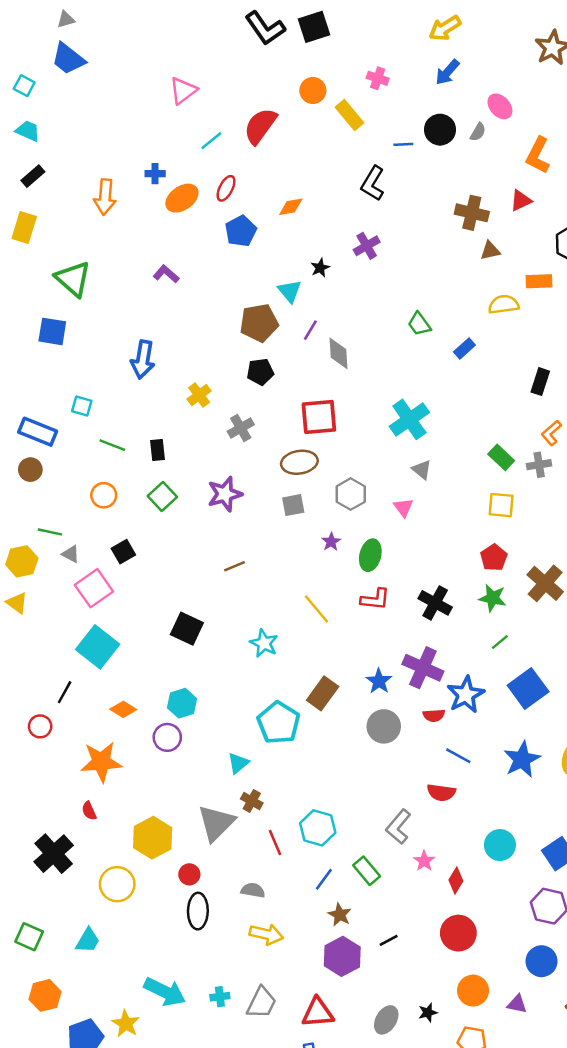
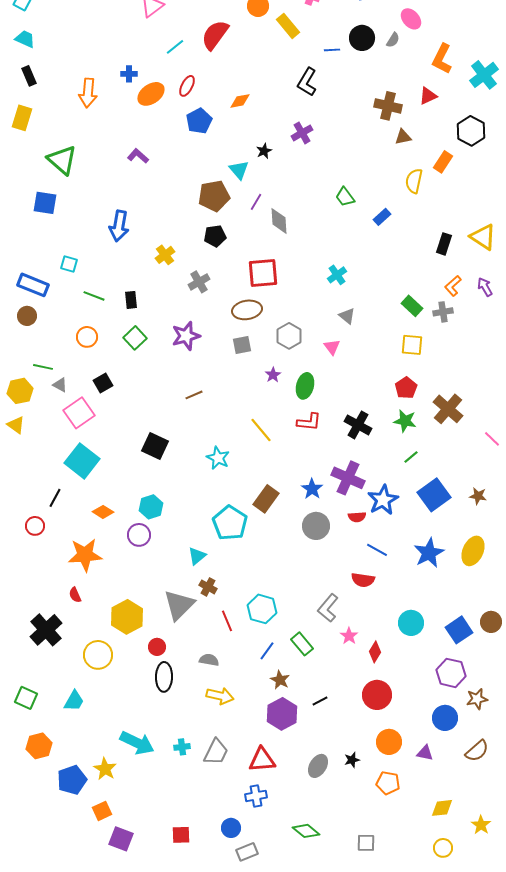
black rectangle: (33, 176) -> (29, 76), turned -72
orange rectangle: (539, 281) -> (443, 162), turned -55
yellow semicircle: (504, 305) -> (414, 181), turned -70
cyan cross: (409, 419) -> (337, 275), size x0.6

